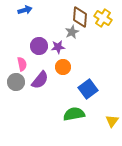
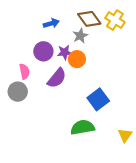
blue arrow: (25, 10) -> (51, 23), moved
brown diamond: (80, 17) -> (89, 19), turned -40
orange circle: (63, 67) -> (77, 59), moved
purple semicircle: (40, 80) -> (57, 78), moved

